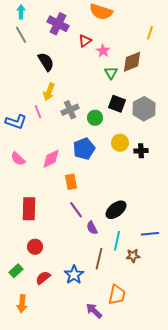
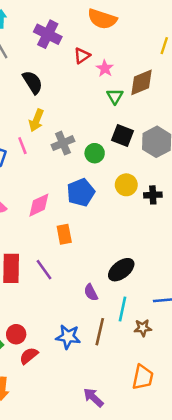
purple line: (76, 210) -> (44, 270), moved
red circle: (35, 247) -> (16, 334), moved
blue star: (74, 275) -> (68, 337), moved, turned -30
orange trapezoid: (117, 295) -> (143, 377), moved

